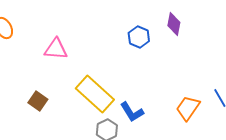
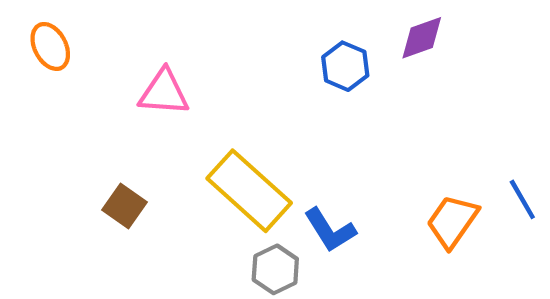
purple diamond: (174, 24) -> (422, 38), turned 60

